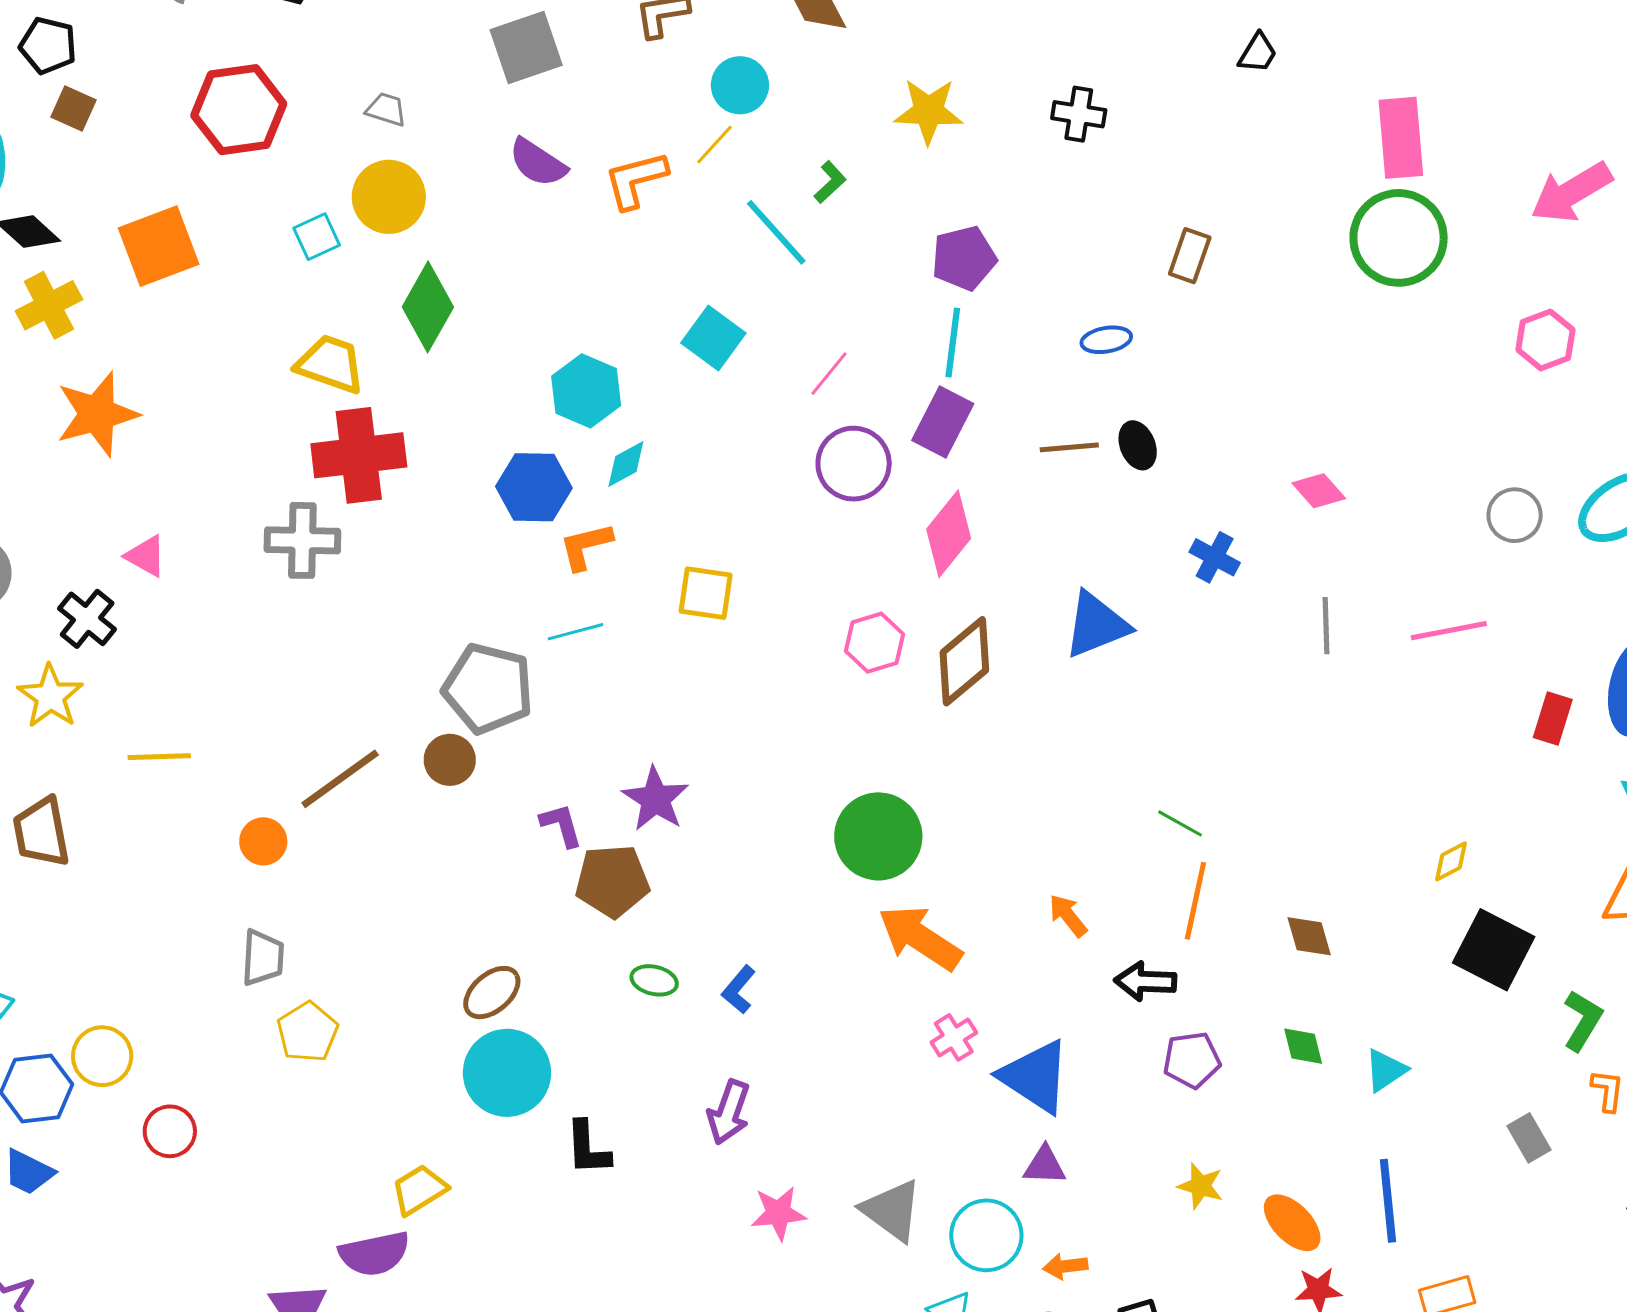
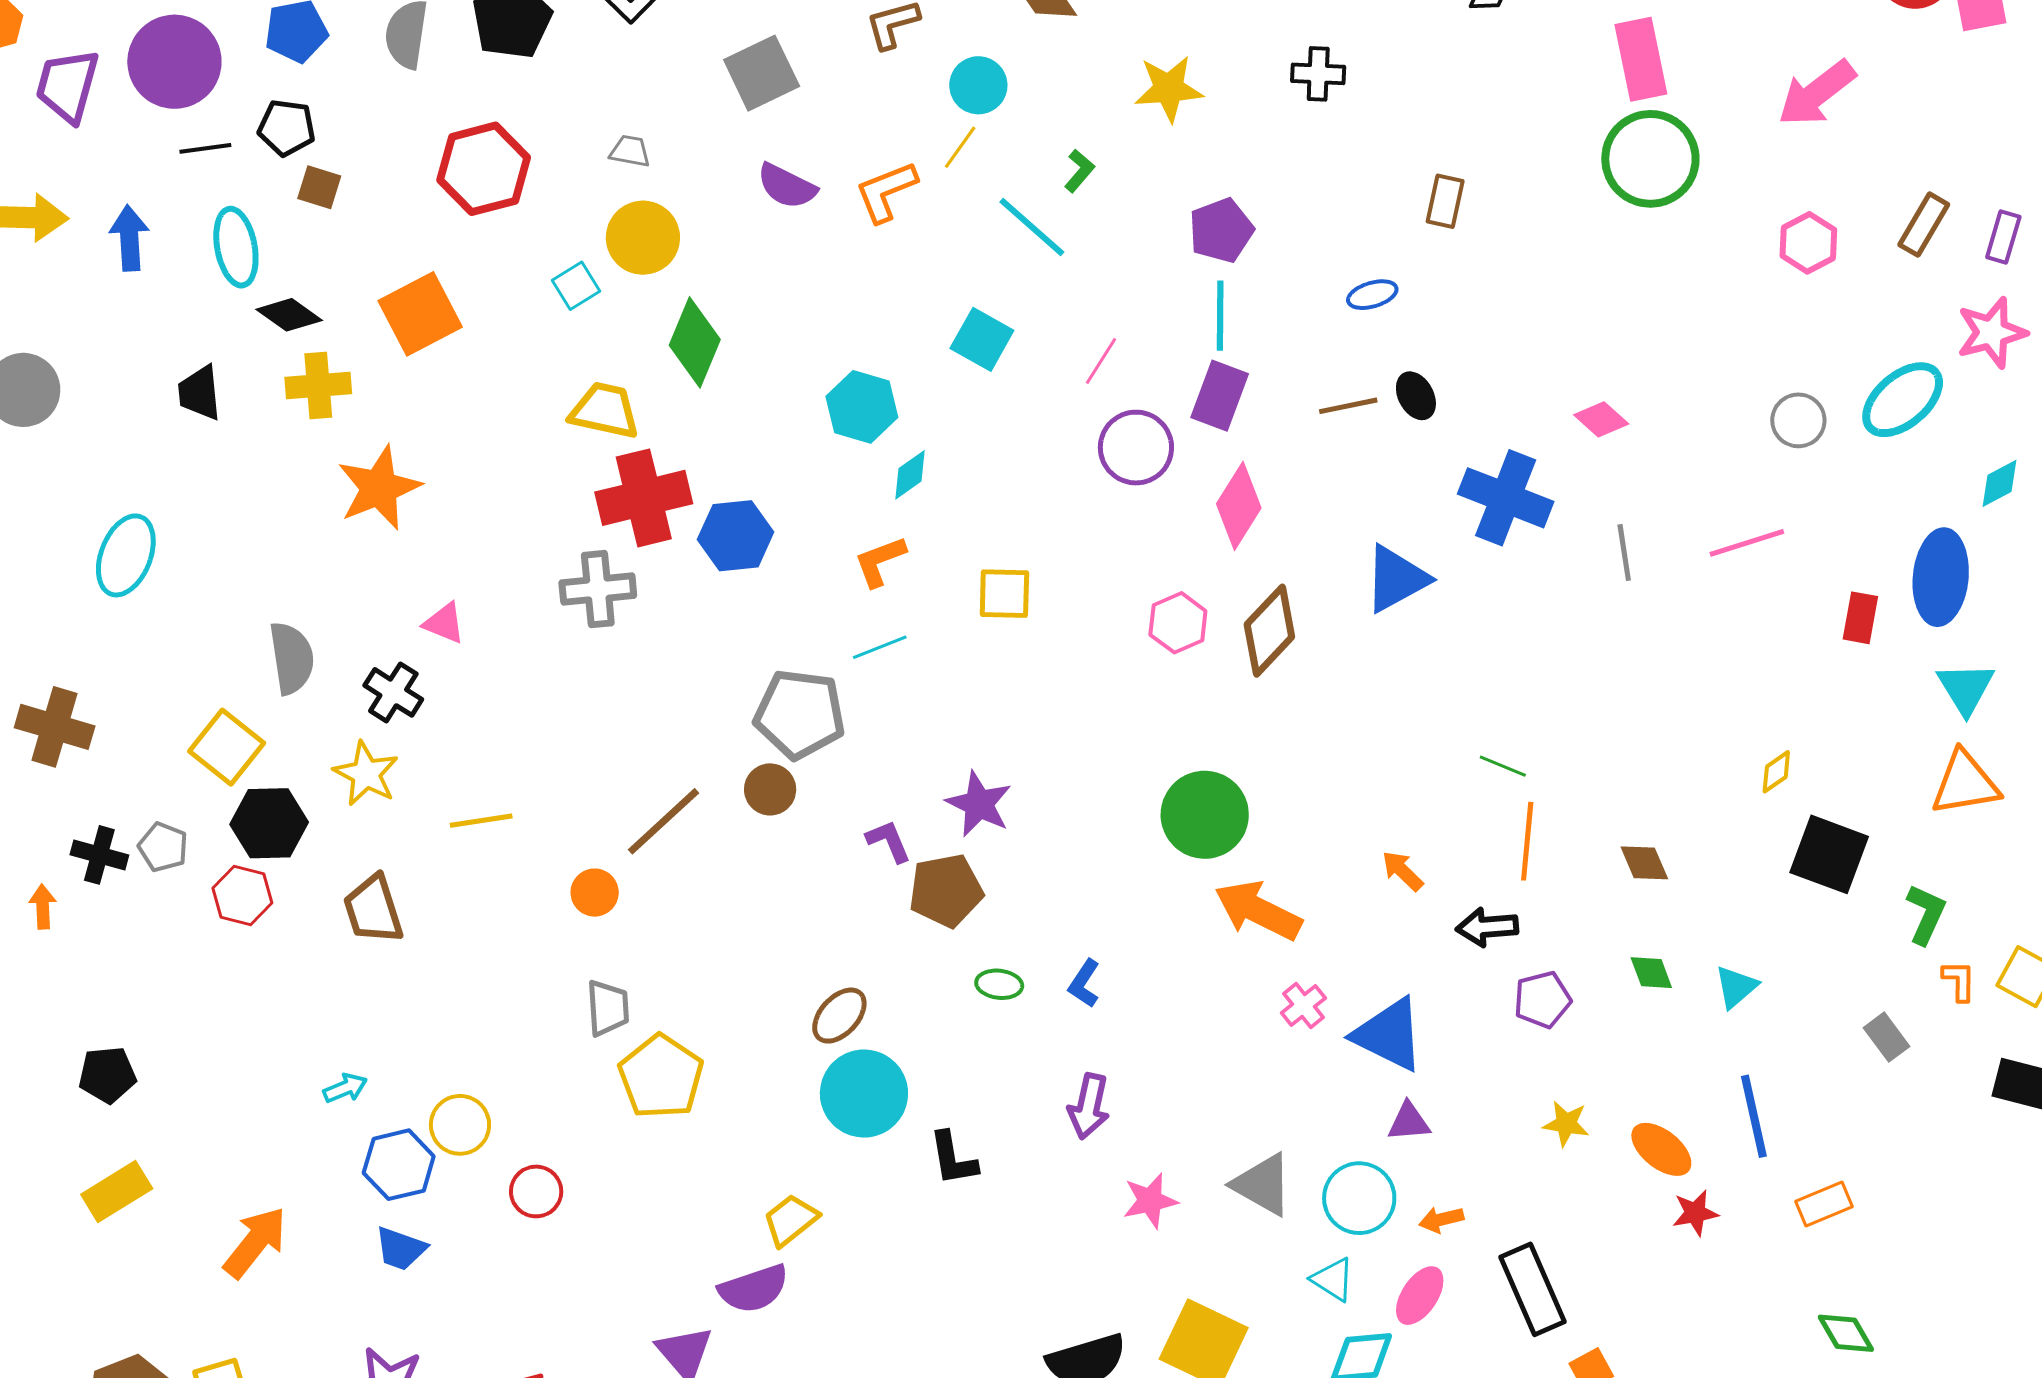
yellow cross: (49, 305) -> (318, 386), turned 30
blue hexagon: (534, 487) -> (736, 536), moved
blue cross: (1215, 557) -> (1506, 498), size x1.8
yellow pentagon: (307, 1032) -> (661, 1077), size x1.4

